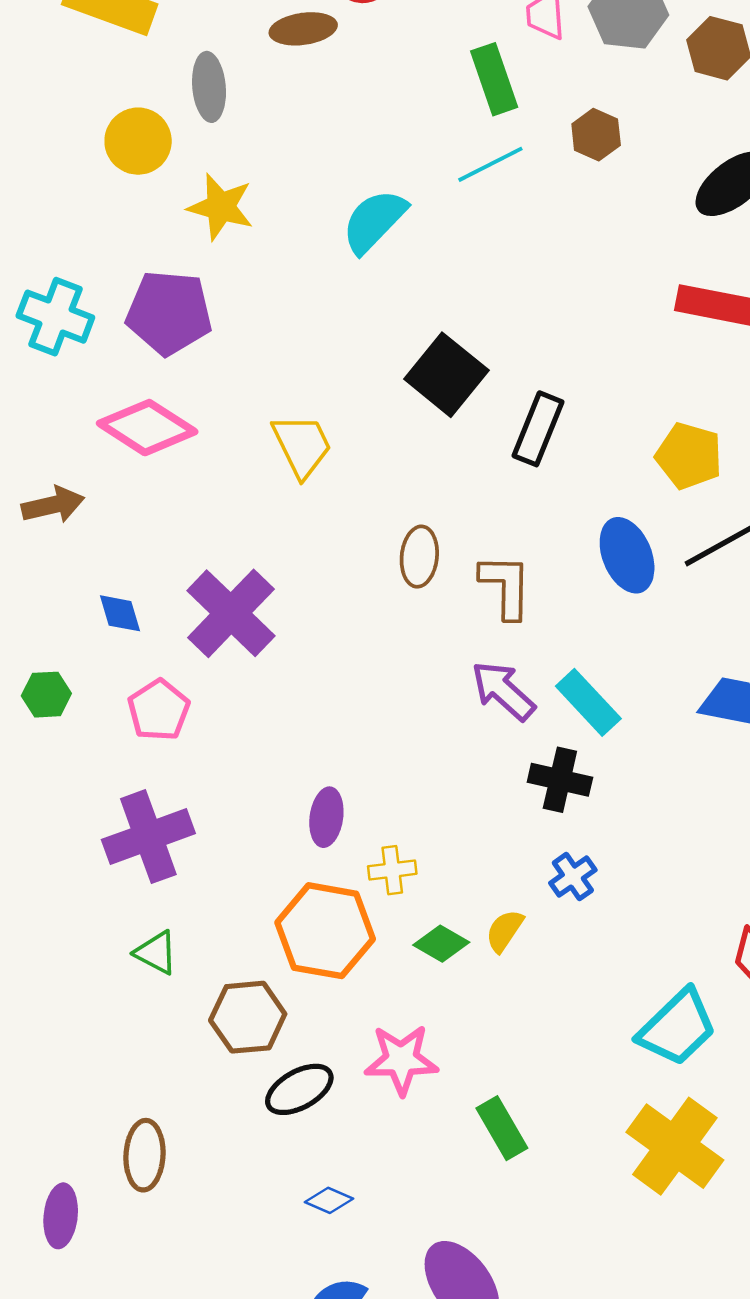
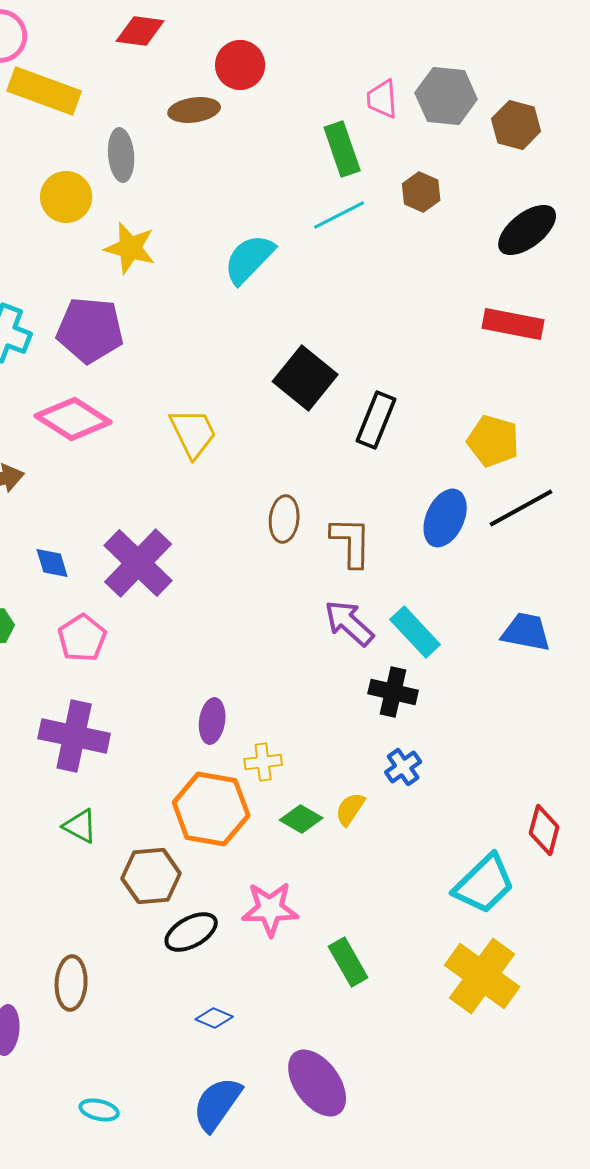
blue ellipse: (627, 555) -> (445, 518), turned 46
purple cross: (148, 837) -> (74, 736), turned 32

